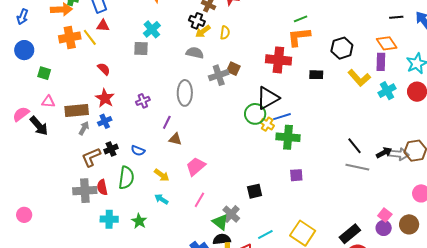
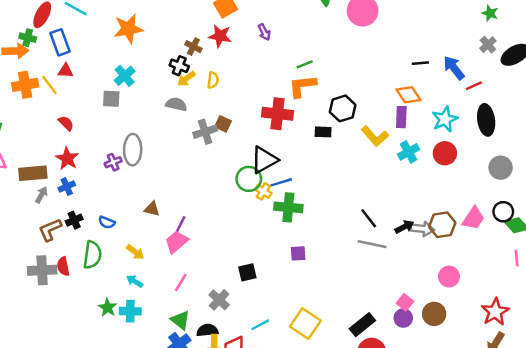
black hexagon: (342, 48) -> (343, 108), moved
gray ellipse: (185, 93) -> (133, 150), moved
purple line: (167, 122) -> (181, 224), moved
cyan cross: (109, 219) -> (130, 311), moved
green triangle: (220, 222) -> (180, 320), moved

